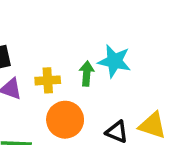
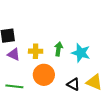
cyan star: (114, 61) -> (81, 53), moved

